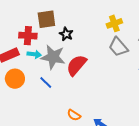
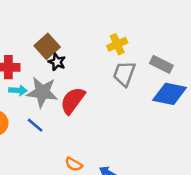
brown square: (46, 19) -> (47, 46), moved, turned -30
gray trapezoid: (118, 47) -> (124, 74), turned 65

